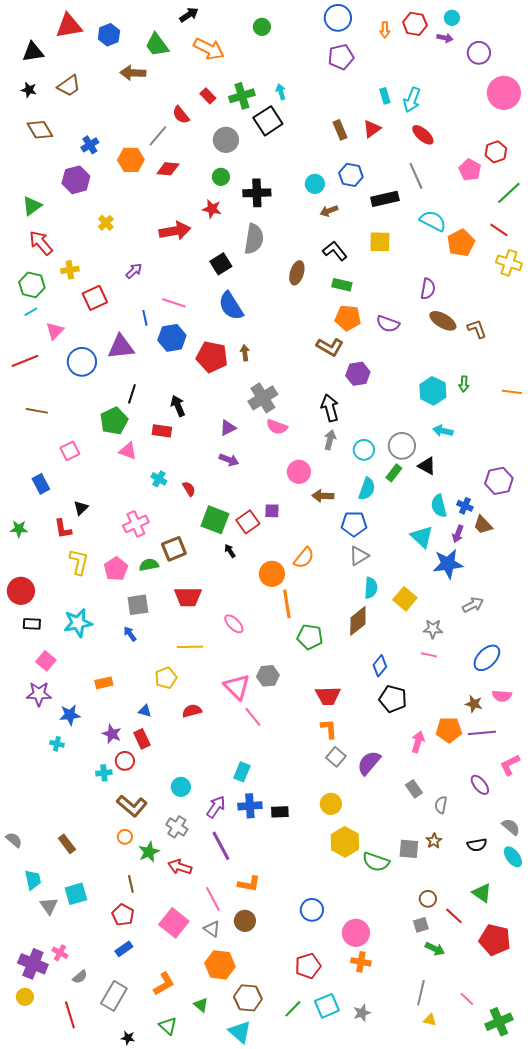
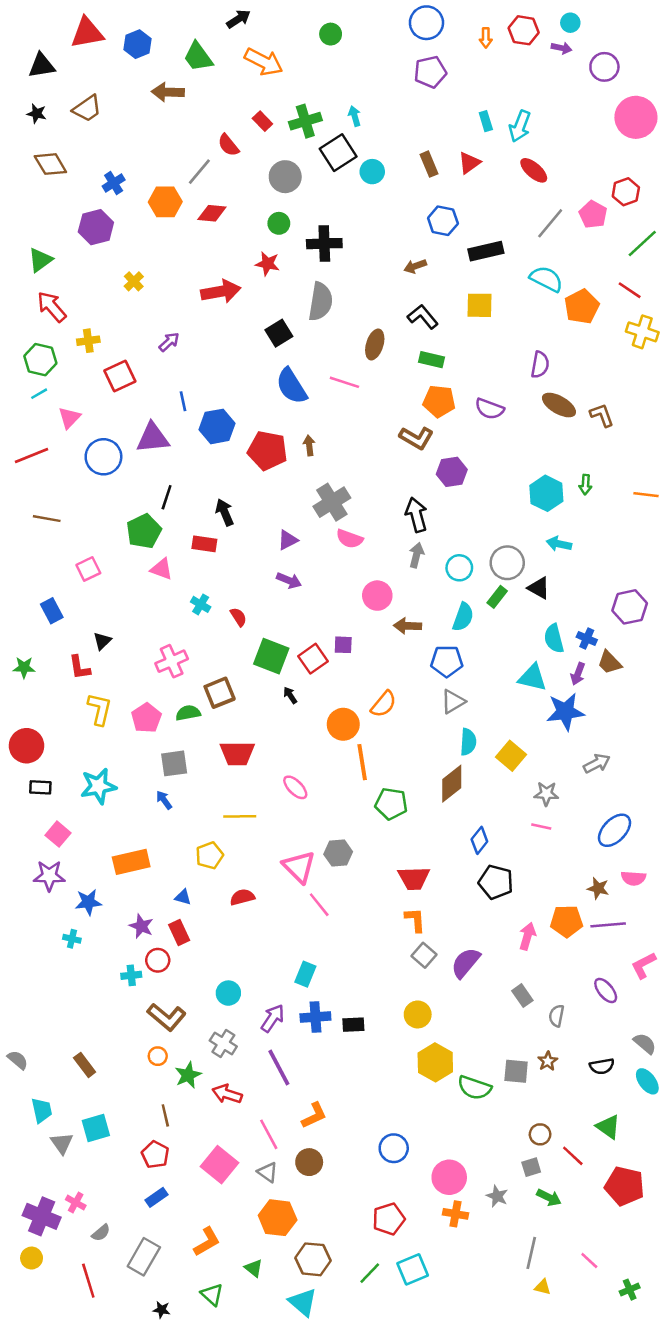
gray line: (416, 176) -> (550, 223), moved, turned 64
cyan circle: (315, 184) -> (372, 172), moved
pink line: (174, 303) -> (344, 382), moved
cyan triangle: (422, 537) -> (532, 678), turned -30
orange rectangle: (104, 683) -> (131, 862), size x1.6
orange L-shape: (249, 884) -> (314, 1115), turned -35
gray star: (362, 1013) -> (497, 1196), moved, turned -30
green cross: (499, 1022) -> (630, 1290), size x0.6

